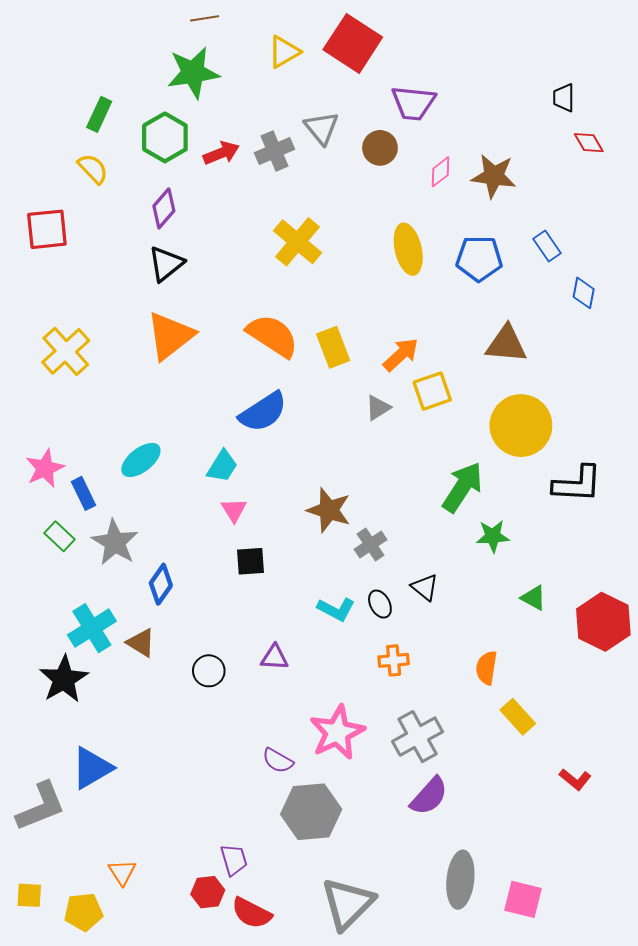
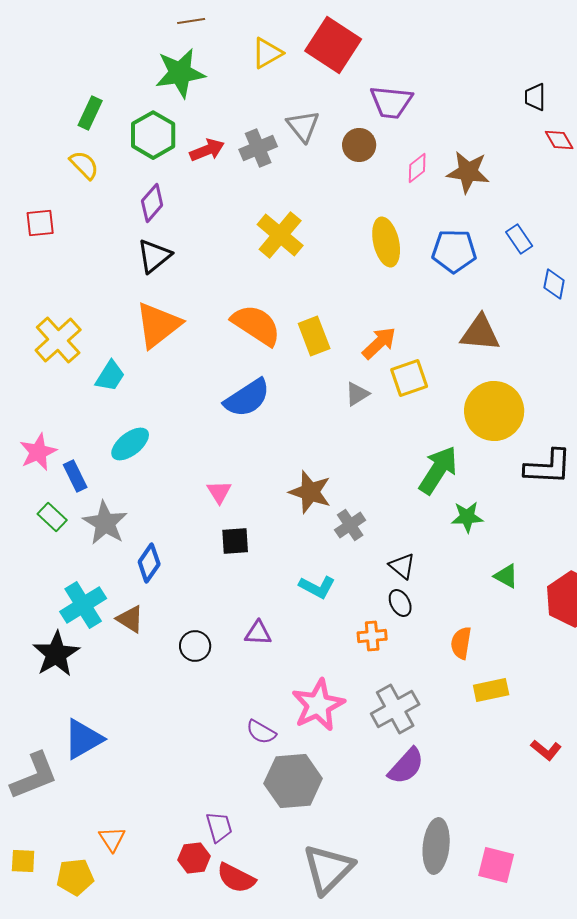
red square: (47, 229) -> (40, 223), size x0.7
cyan trapezoid: (222, 466) -> (110, 376), moved
black ellipse: (380, 604) -> (400, 603), moved
yellow rectangle: (518, 717) -> (491, 690), turned -60

